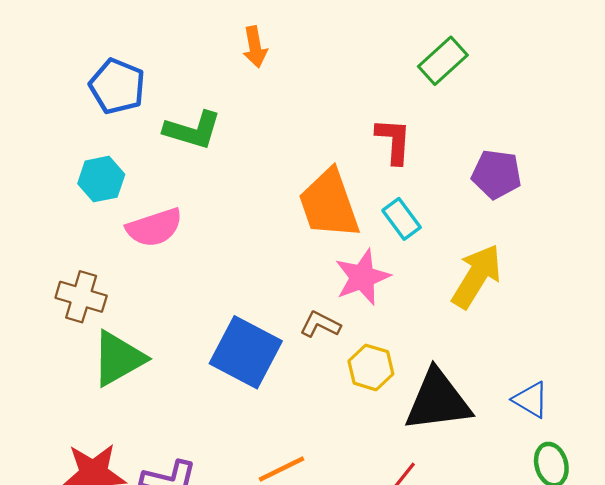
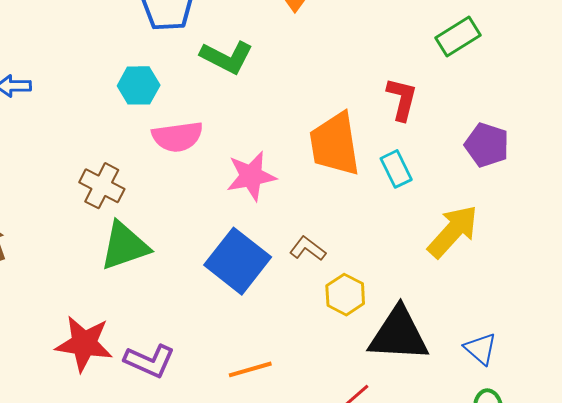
pink star: (362, 277) -> (251, 176), moved

